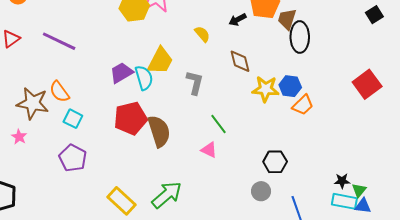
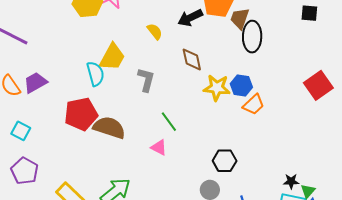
black square: (374, 15) -> (309, 13), moved, turned 36
black arrow: (237, 20) -> (190, 18), size x1.4
purple trapezoid: (121, 73) -> (35, 83), moved
cyan square: (73, 119) -> (21, 131), moved
brown semicircle: (159, 131) -> (109, 128), turned -56
purple pentagon: (73, 158) -> (25, 171), moved

